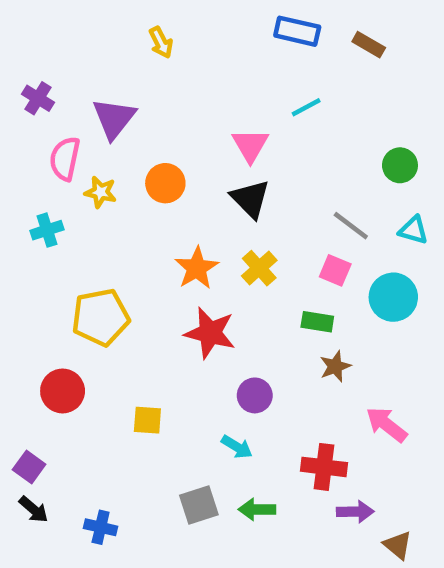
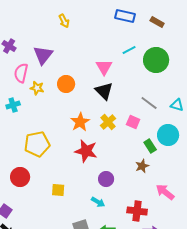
green circle: (400, 165) -> (156, 60), moved, size x1.6
pink square: (335, 270) -> (133, 122), moved
green rectangle: (317, 322) -> (150, 146), moved, turned 48

